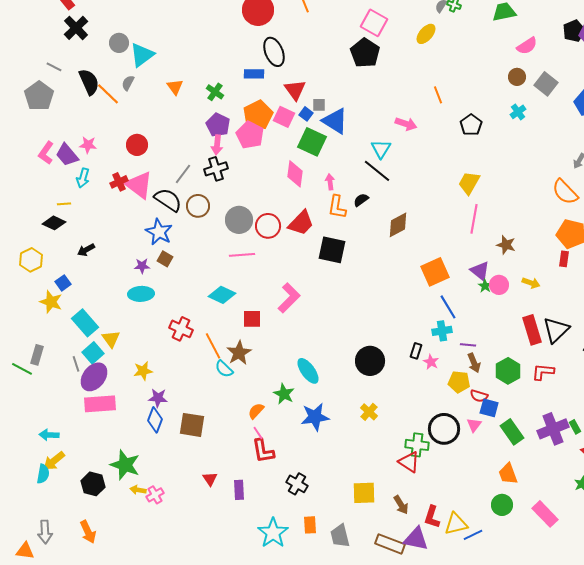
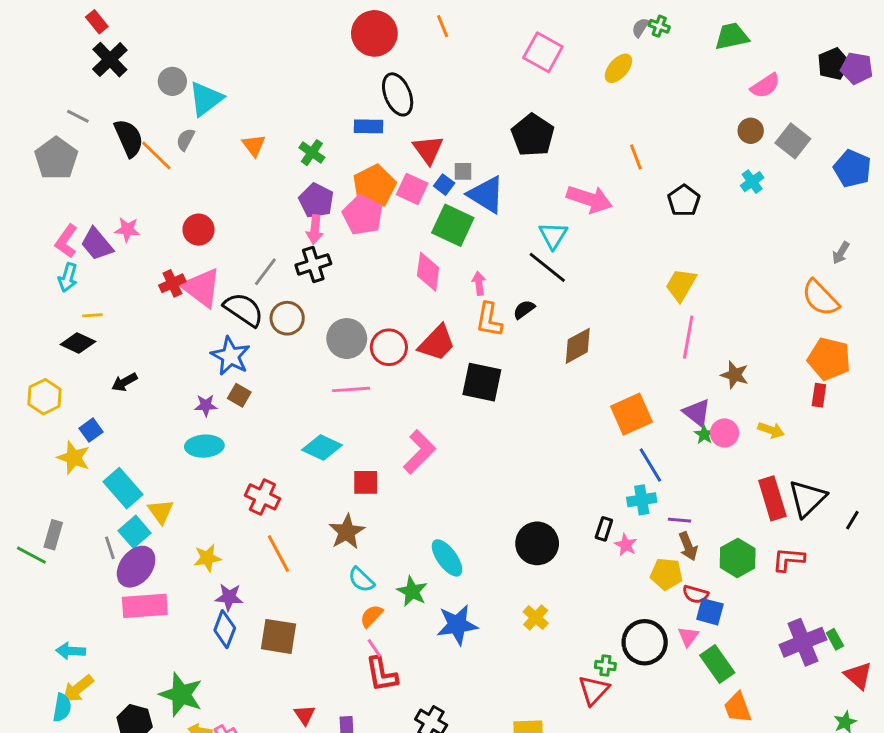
black pentagon: (365, 53) -> (533, 135), moved
pink arrow: (406, 124) -> (589, 199), size x1.4
cyan arrow: (83, 178) -> (68, 278), moved
orange line: (213, 346) -> (278, 554), moved
cyan semicircle: (224, 369) -> (361, 580), moved
green rectangle: (512, 432) -> (717, 664), moved
green cross: (417, 445) -> (605, 665), size x0.6
red triangle: (409, 462) -> (594, 690), turned 40

